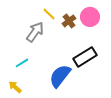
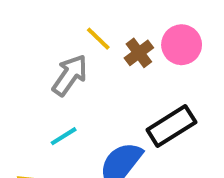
cyan line: (22, 63) -> (64, 136), moved

